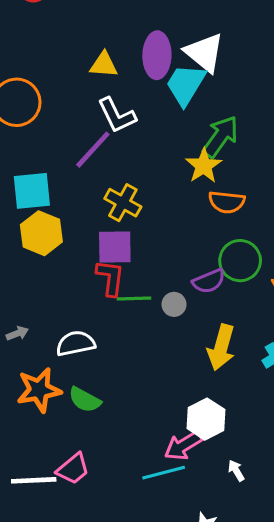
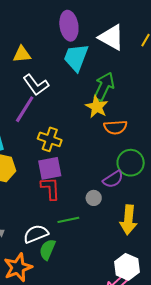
white triangle: (204, 53) -> (111, 37), moved
purple ellipse: (157, 55) -> (69, 26), moved
green line: (134, 299) -> (68, 220), moved
green semicircle: (85, 400) -> (47, 250), moved, turned 95

